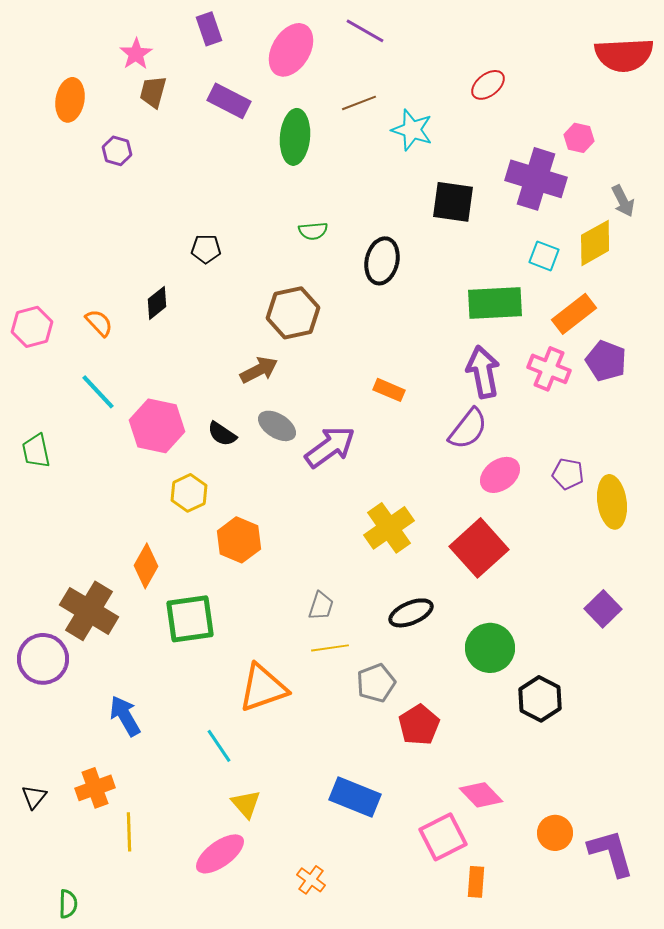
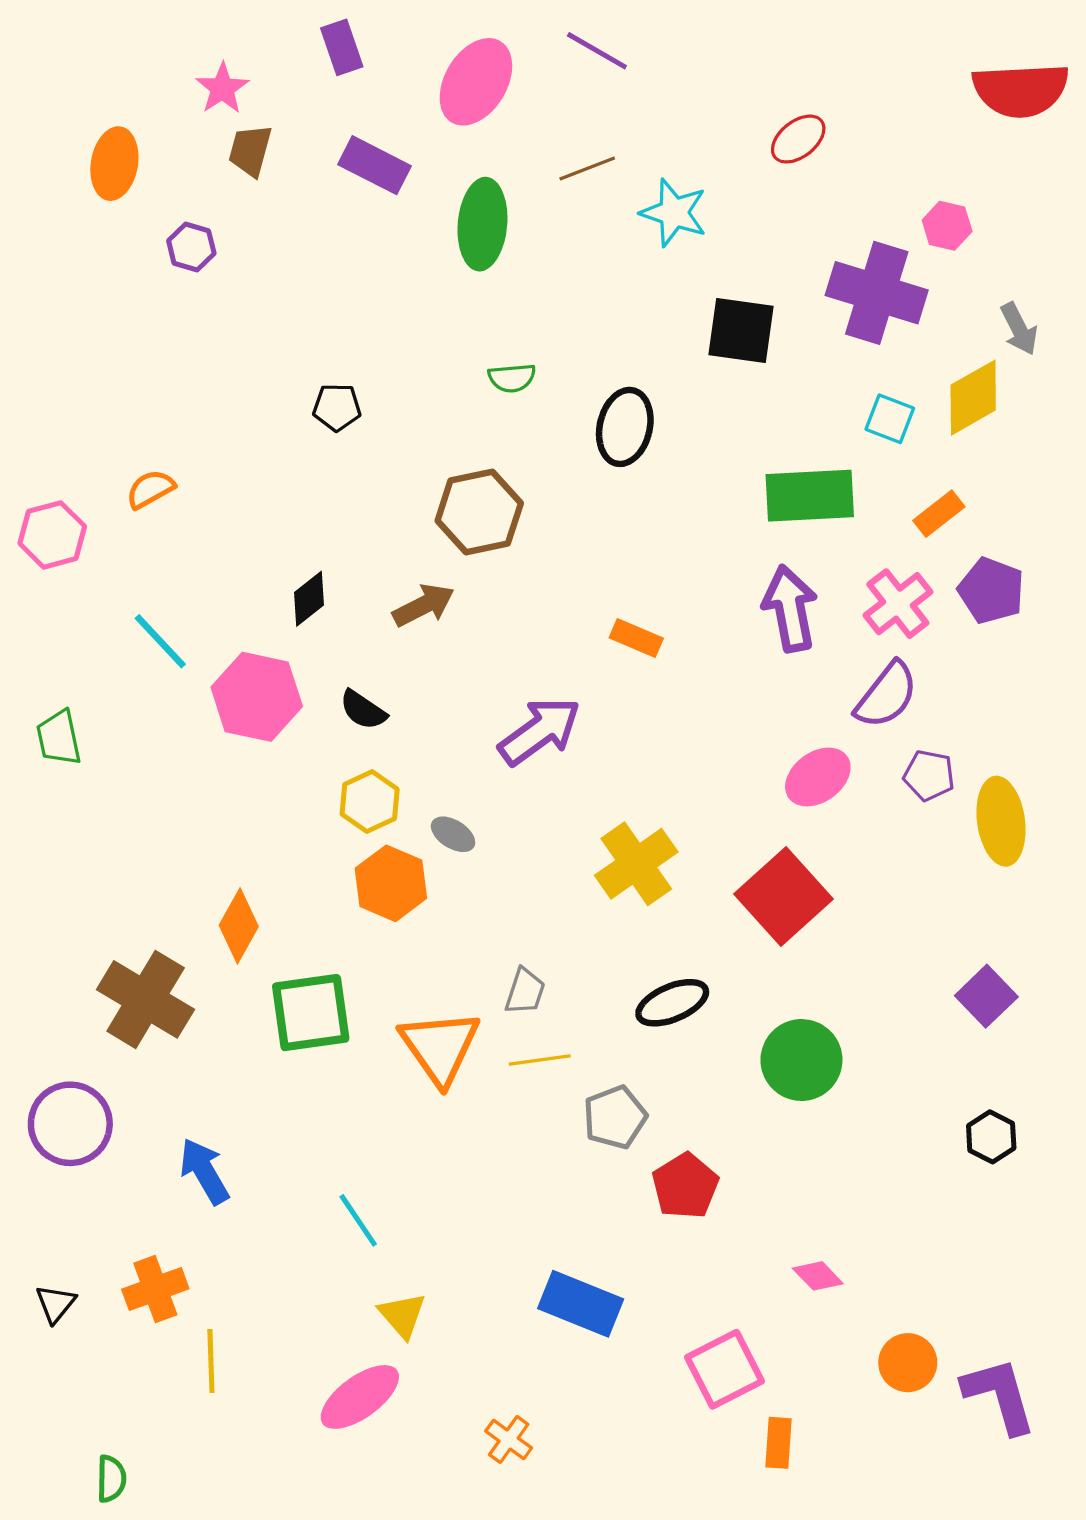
black diamond: (157, 303) -> (309, 599), moved
orange rectangle: (574, 314) -> (939, 514), size x0.7
orange semicircle: (99, 323) -> (150, 489), moved, turned -76
pink cross: (549, 369) -> (898, 604), turned 30
gray ellipse: (277, 426) -> (453, 834), moved, size x0.7
purple semicircle: (468, 429) -> (887, 695), moved
yellow hexagon: (189, 493) -> (370, 802), moved
purple circle: (43, 659) -> (70, 1124), moved
orange triangle: (263, 688) -> (440, 1047), moved, turned -46
black hexagon: (540, 699) -> (991, 1137), moved, size x0.7
pink diamond: (481, 795) -> (818, 1276), moved, size x0.7

